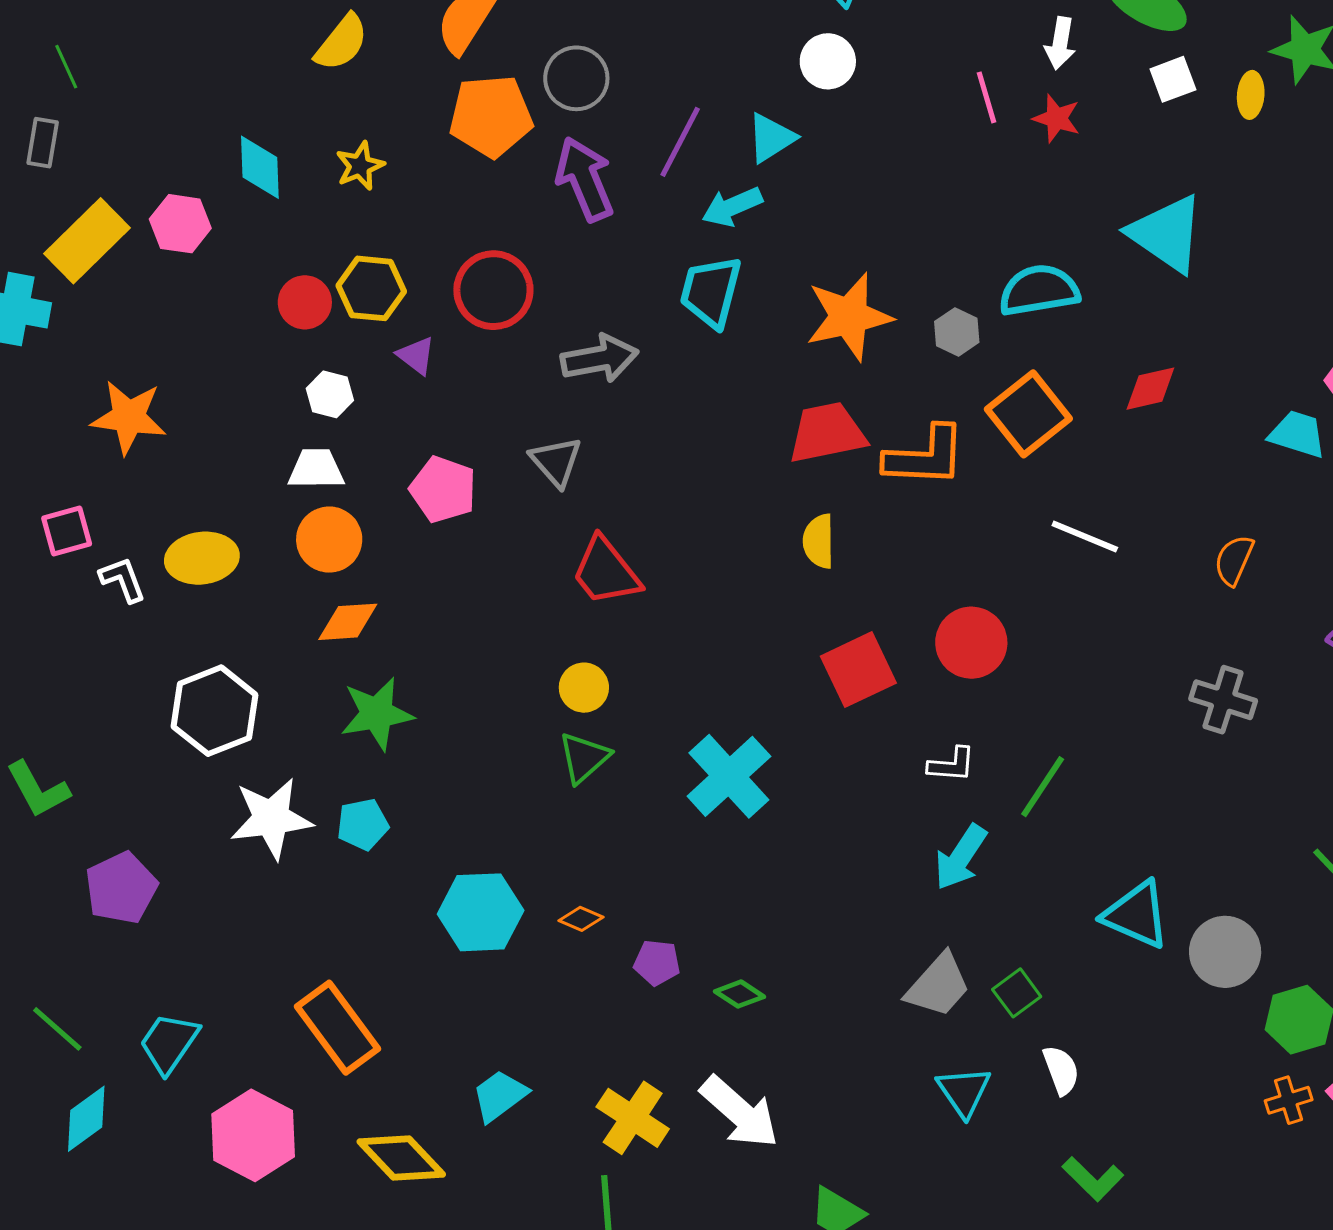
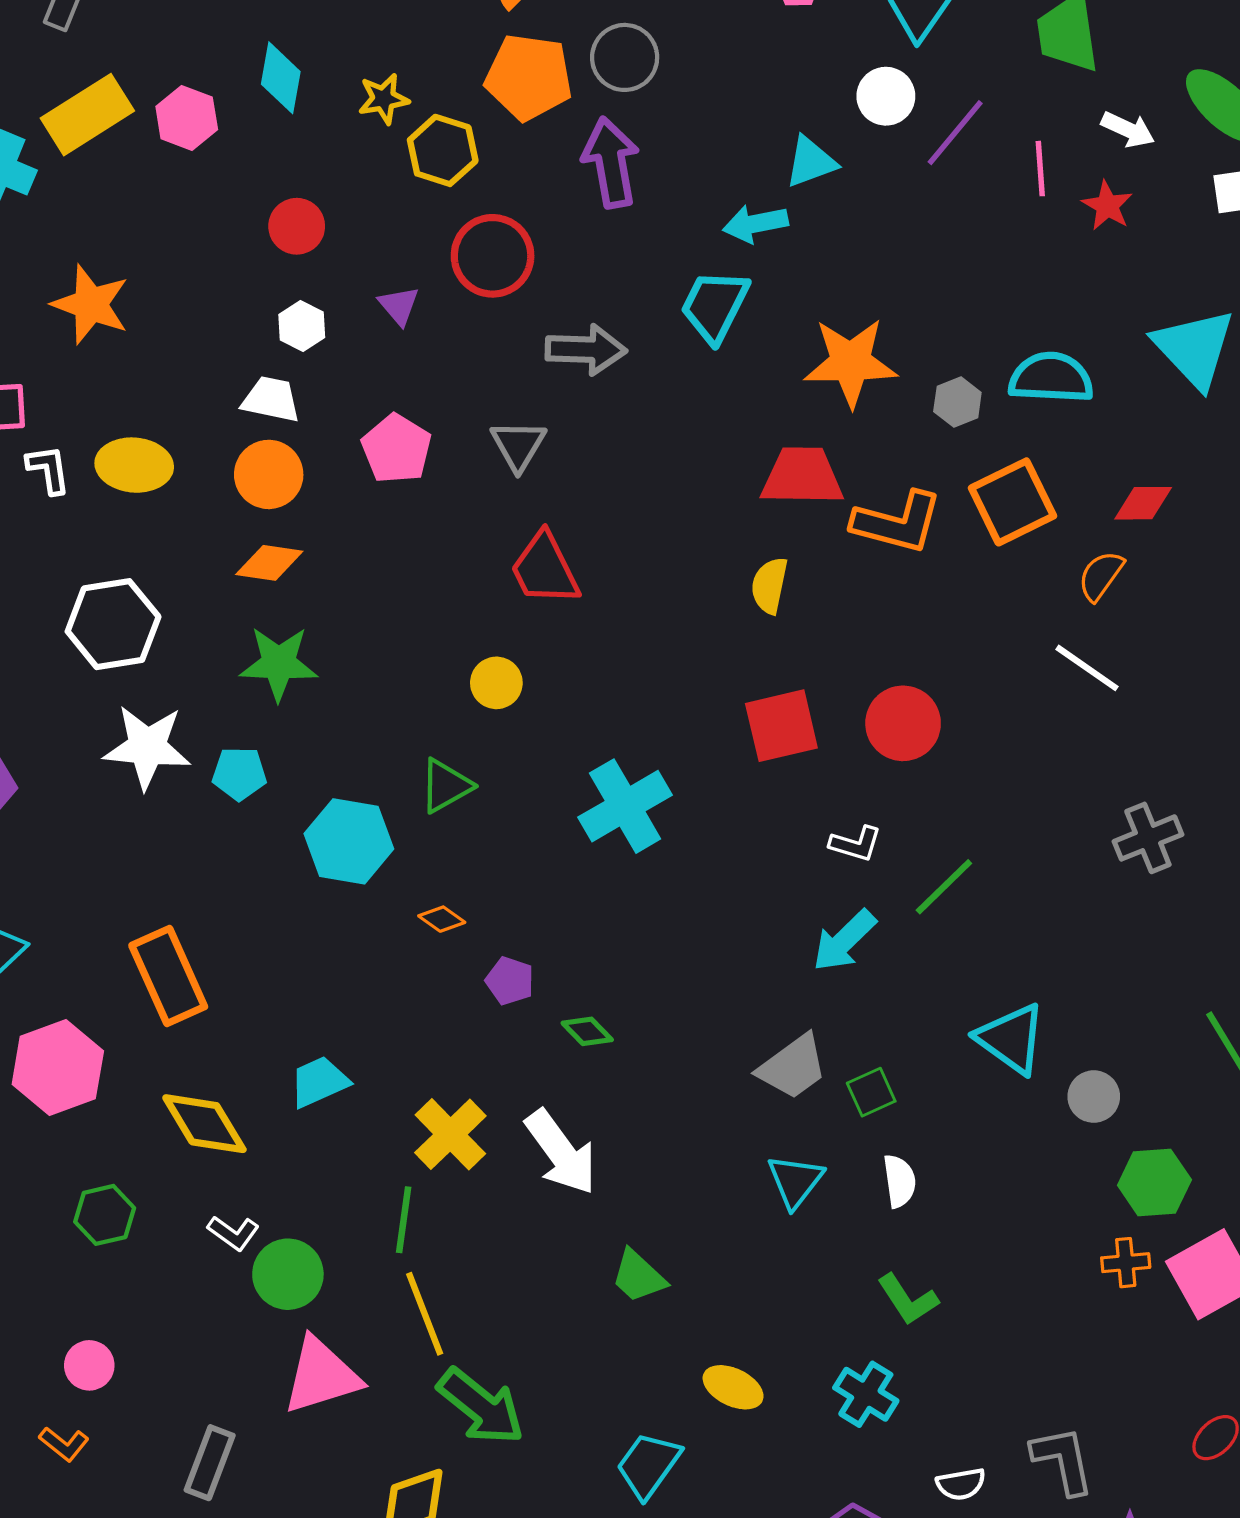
white arrow: (1060, 43) -> (1128, 129), turned -87
purple line: (680, 142) -> (955, 133), moved
yellow hexagon: (371, 288) -> (443, 150), moved
white line: (1085, 537) -> (1087, 668), moved
orange semicircle: (1234, 560) -> (1101, 576), moved
gray cross: (1223, 700) -> (1148, 838), turned 38
green triangle: (584, 758) -> (446, 786), moved
cyan hexagon: (481, 912) -> (349, 841), moved
gray circle: (1225, 952) -> (1094, 1097), size x0.7

